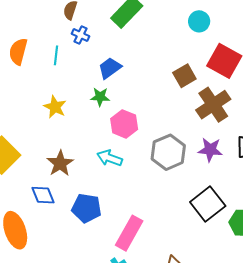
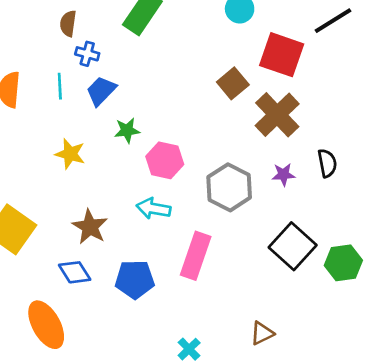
blue trapezoid: (110, 68) -> (101, 91), moved
purple star: (210, 150) -> (283, 175), size x0.7
pink rectangle: (129, 233) -> (196, 256), moved

